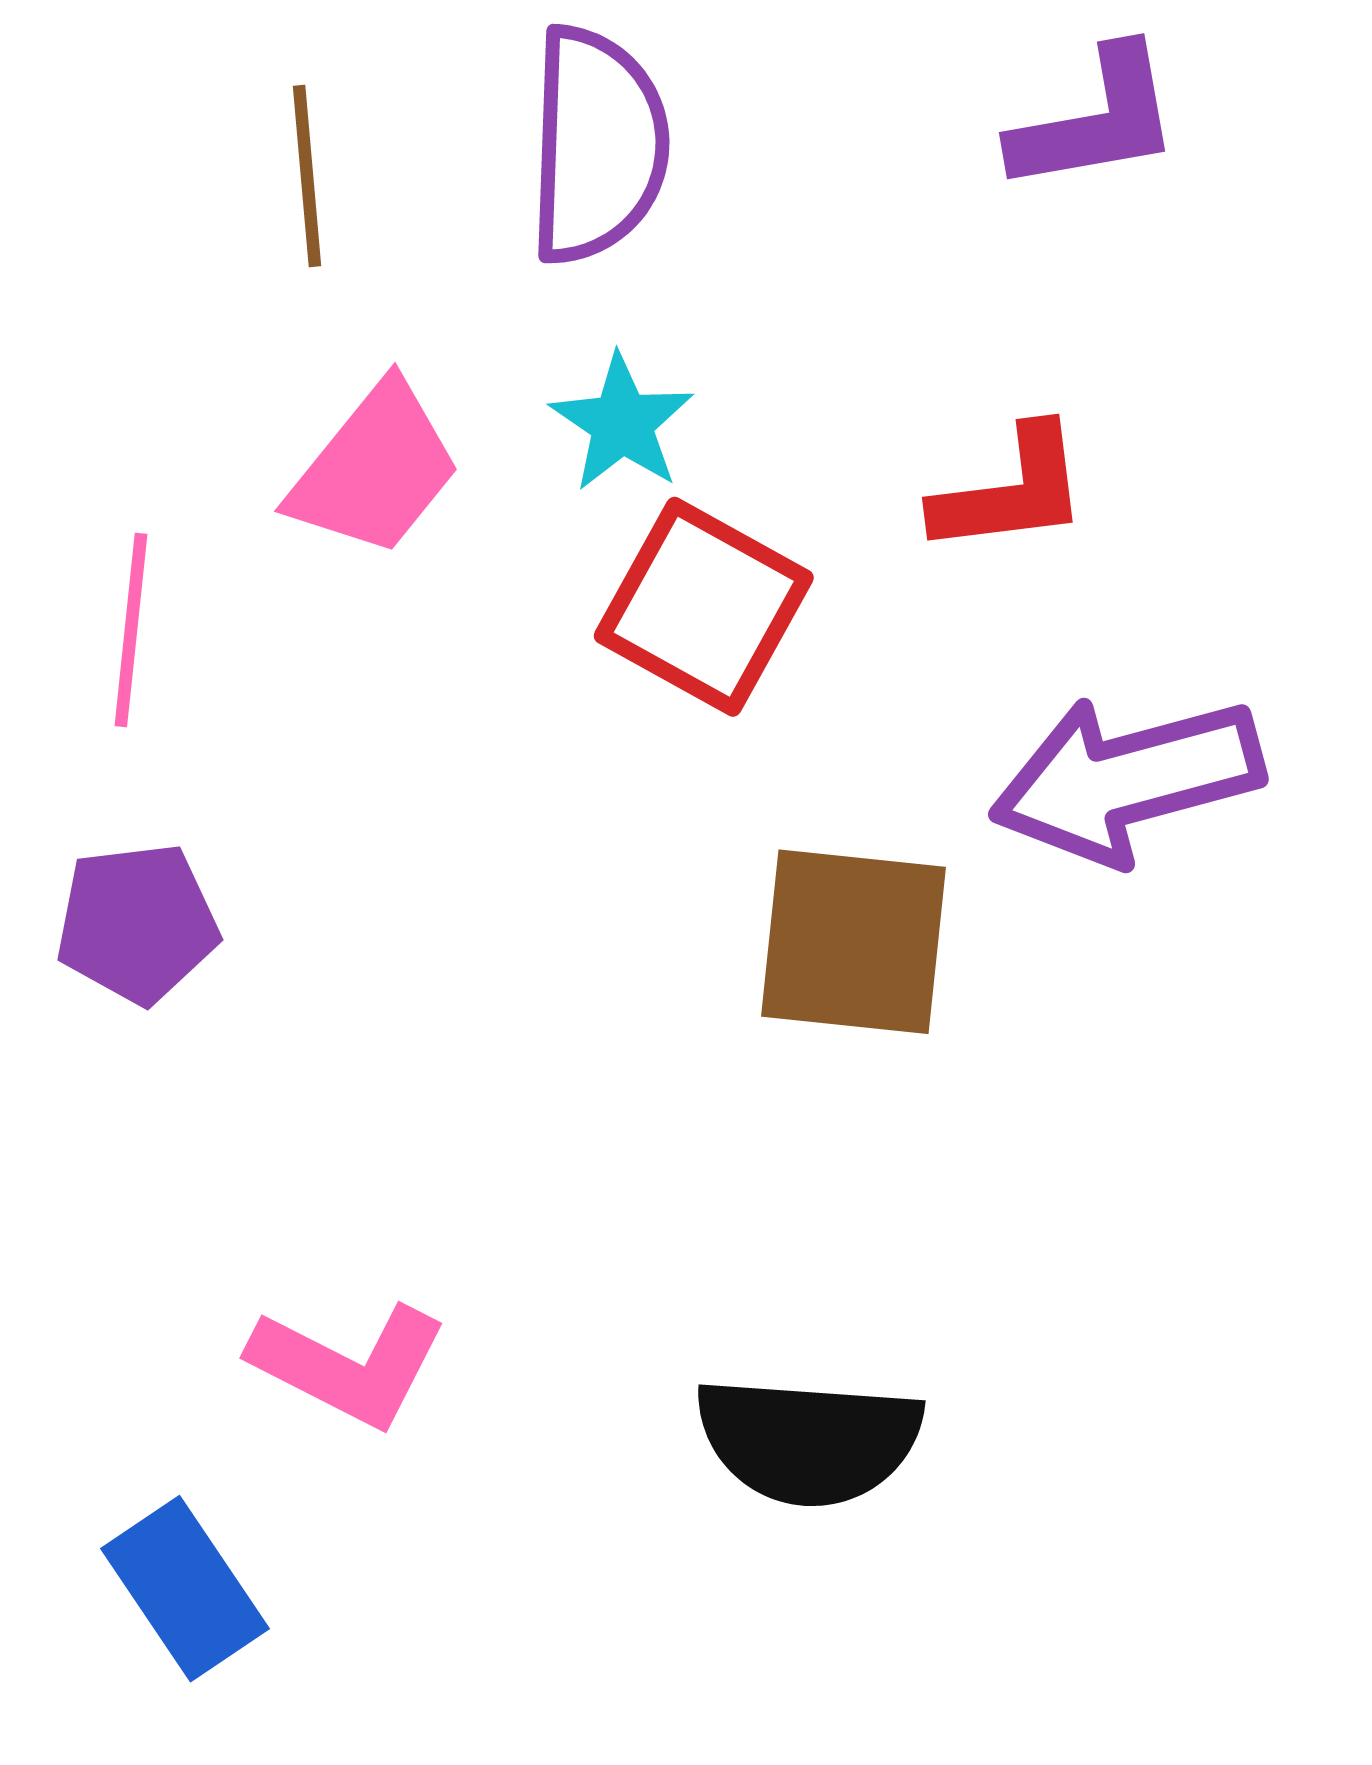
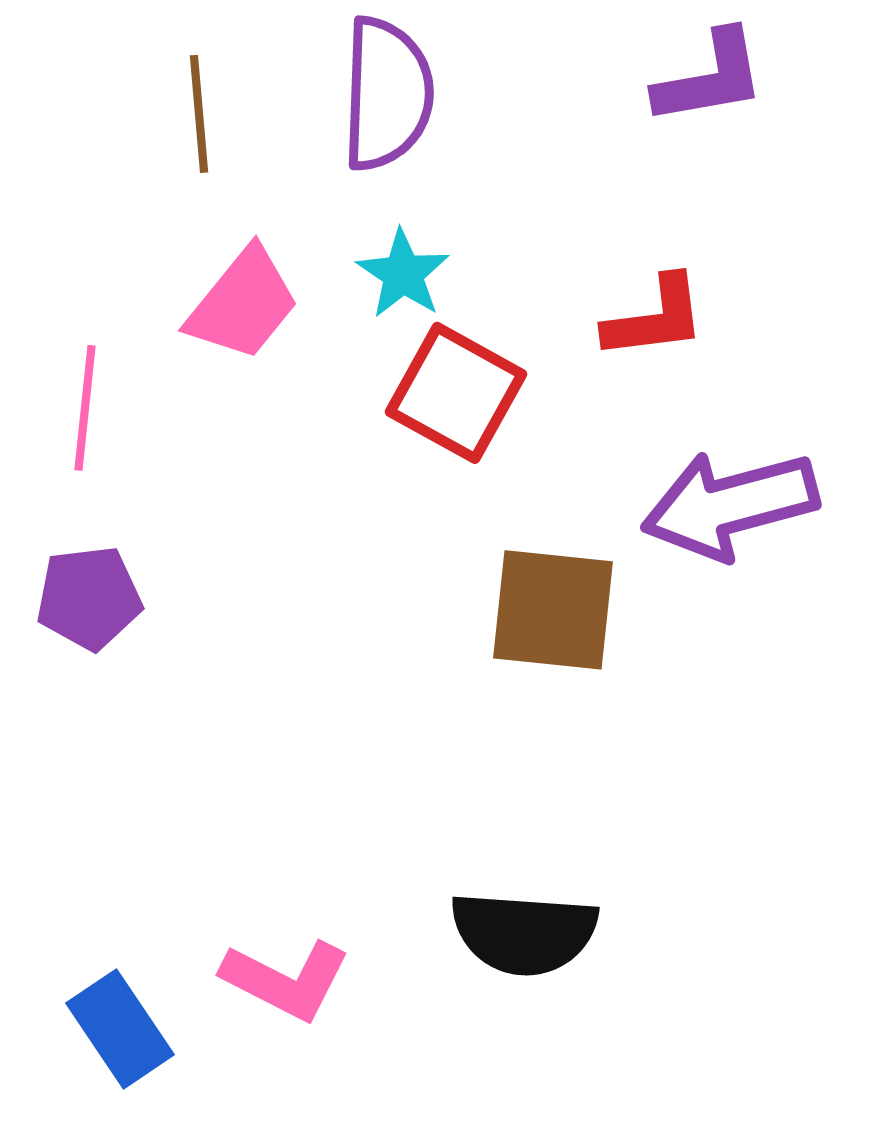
pink L-shape: (349, 1365) -> (286, 980), moved

